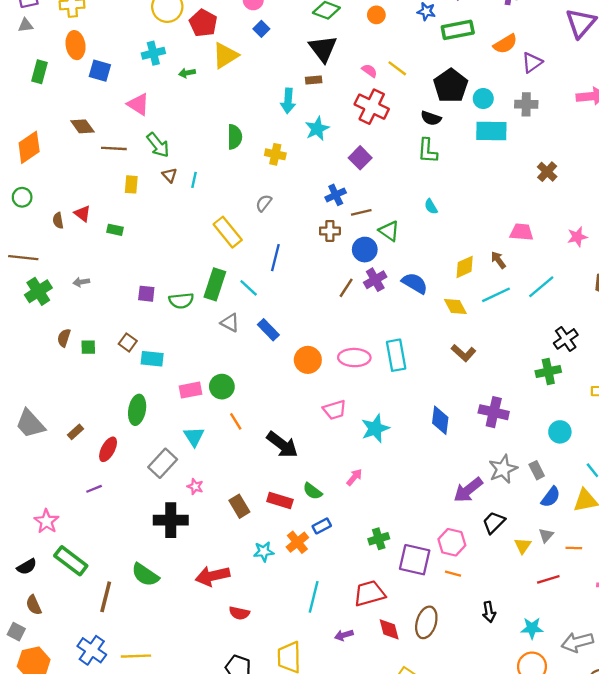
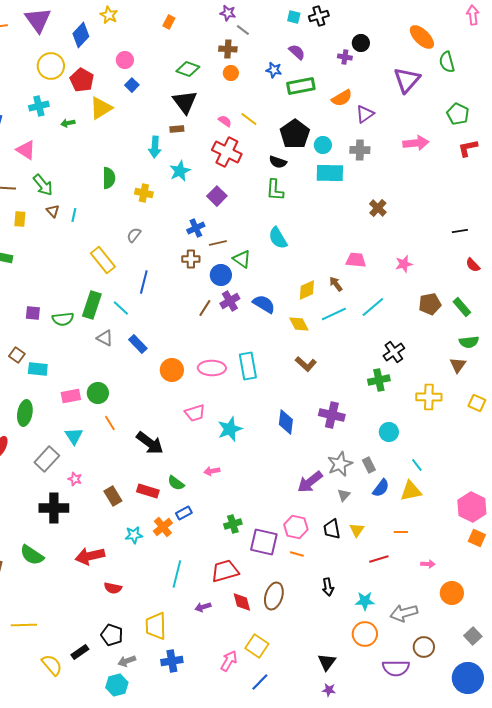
cyan semicircle: (431, 207) -> (278, 238), size x1.6
pink arrow: (354, 477) -> (212, 471), turned -140
black trapezoid: (494, 522) -> (332, 529), moved, turned -55
gray triangle: (546, 535) -> (344, 495), moved

